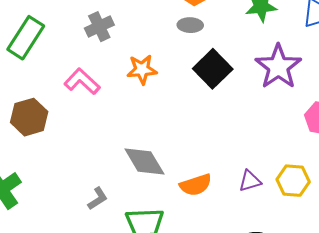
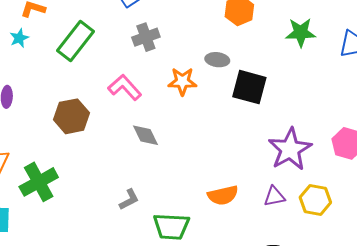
gray ellipse: (190, 25) -> (217, 60), moved
purple star: (278, 67) -> (290, 149), moved
black square: (213, 69) -> (249, 87), turned -36
gray diamond: (144, 161) -> (145, 135), moved, size x0.7

